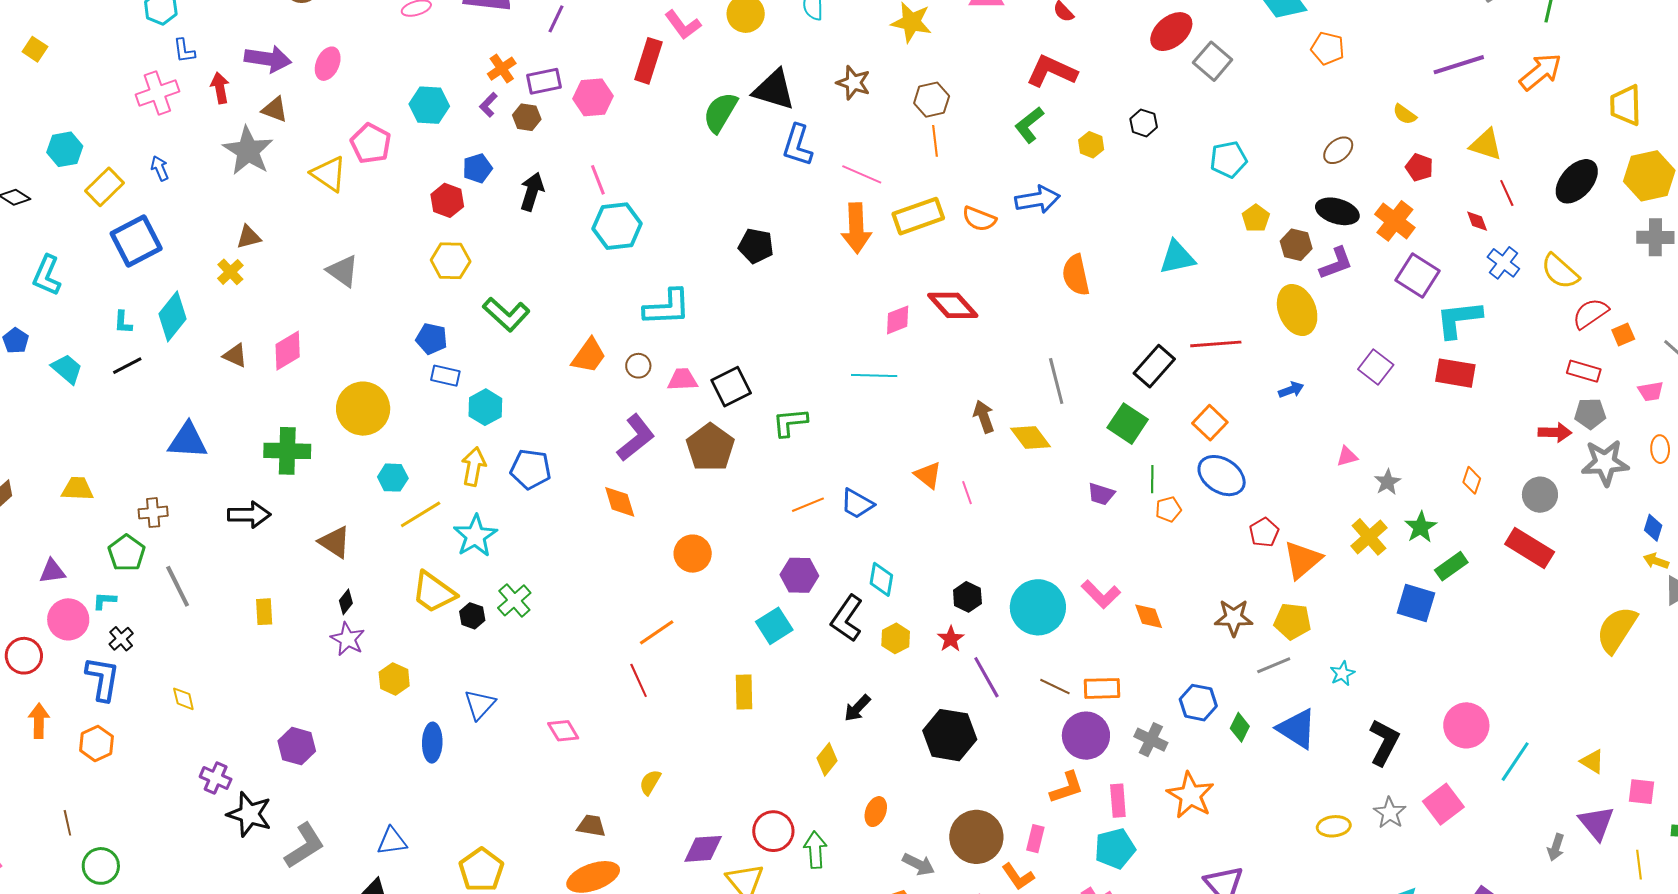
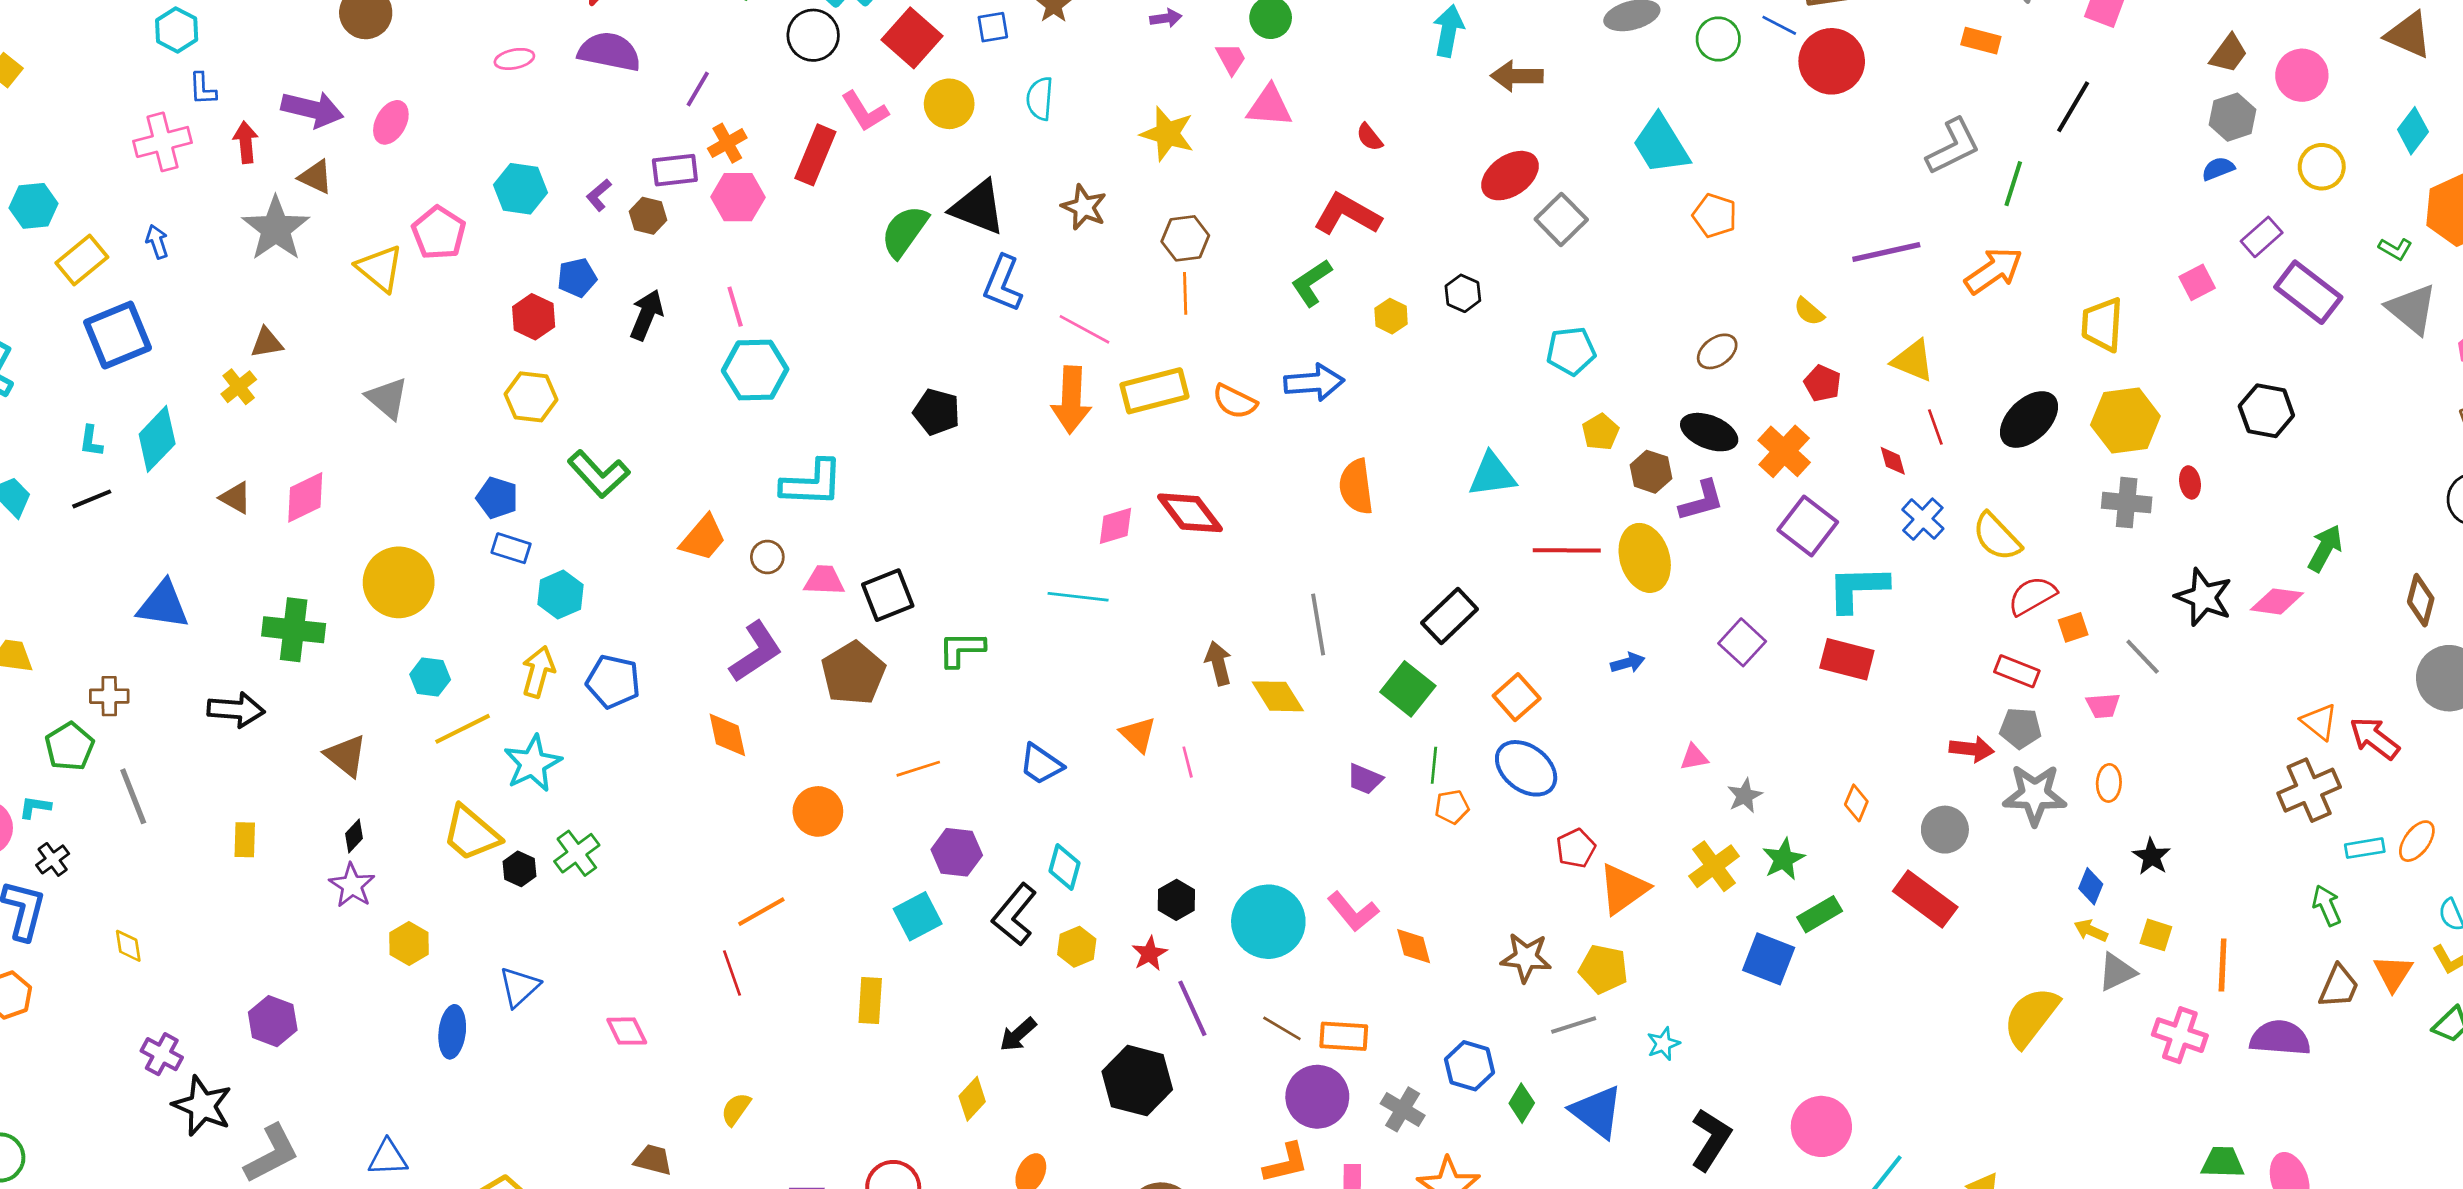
orange cross: (502, 69) -> (727, 143), moved
red line: (1216, 344) -> (1567, 550), moved
orange line: (808, 505) -> (918, 769), moved

